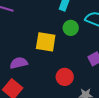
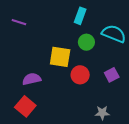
red circle: (65, 77) -> (80, 75), moved

